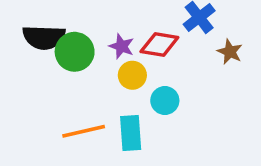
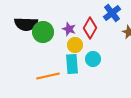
red diamond: (159, 45) -> (90, 28), turned -70
cyan rectangle: (131, 133) -> (72, 64), moved

